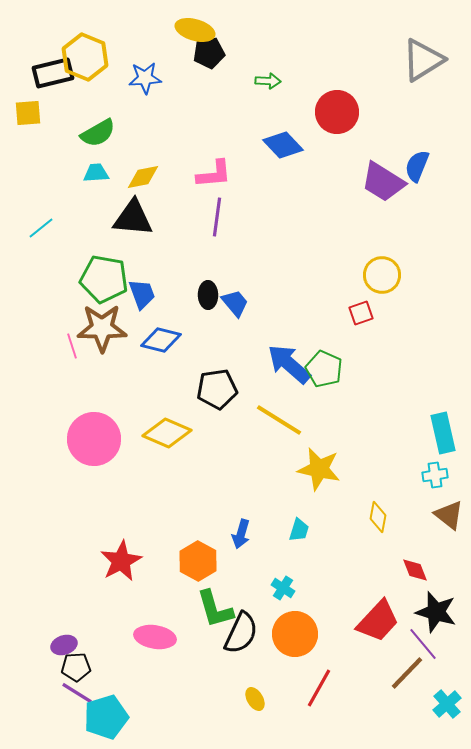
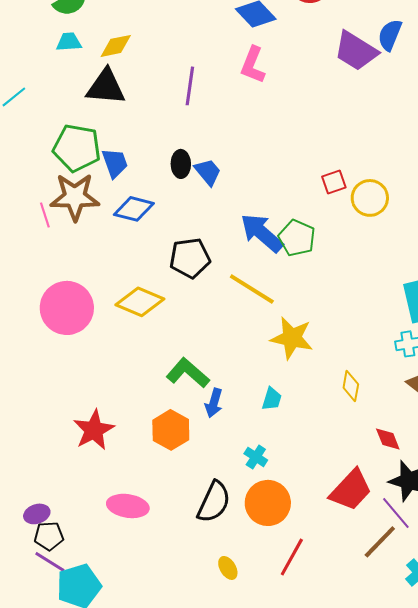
pink L-shape: (214, 174) -> (253, 65), moved, turned 117
yellow circle: (382, 275) -> (370, 198), moved
green L-shape: (215, 609) -> (188, 373), moved, turned 147

